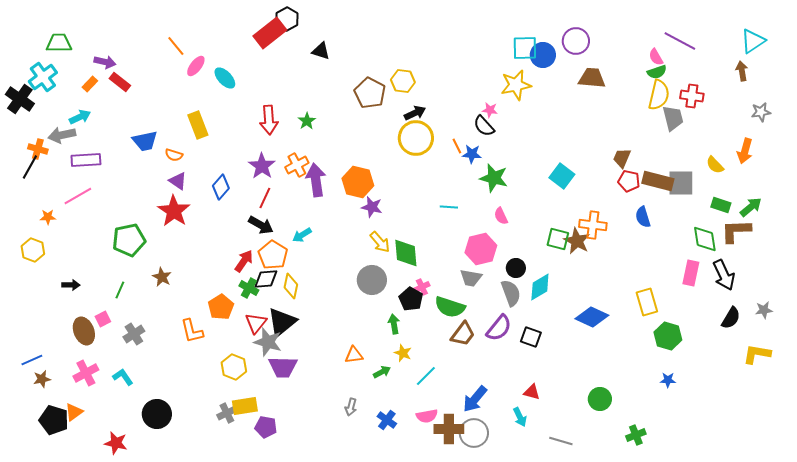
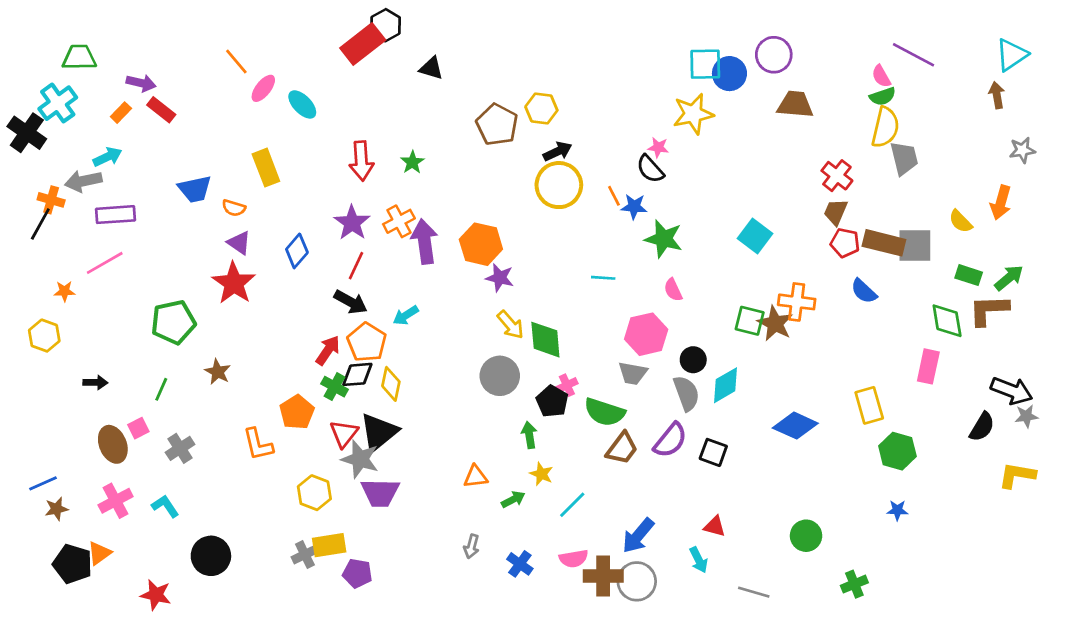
red cross: (692, 96) -> (837, 176), moved, turned 30
blue semicircle: (643, 217) -> (864, 291), turned -30
black arrow: (724, 275) -> (1012, 391), moved, turned -44

